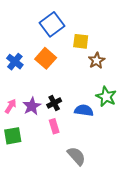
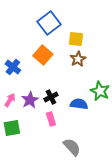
brown star: (97, 60) -> (78, 59), moved
blue cross: (15, 62) -> (13, 67), moved

